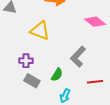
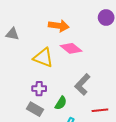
pink diamond: (95, 22) -> (71, 48), moved
purple cross: (26, 61) -> (39, 89), moved

